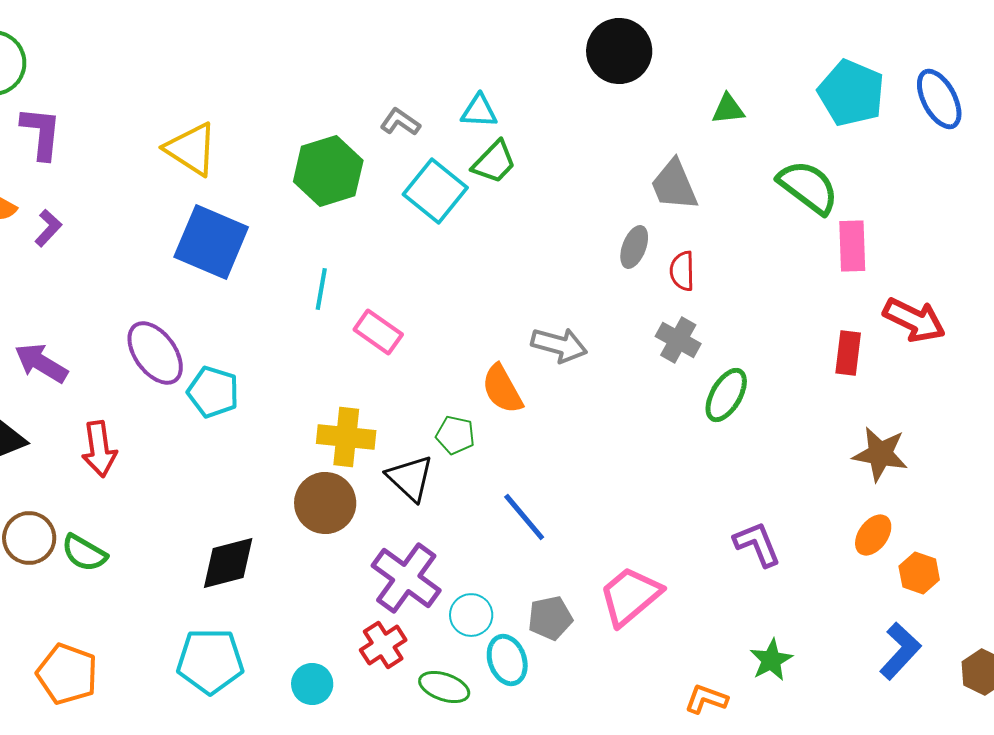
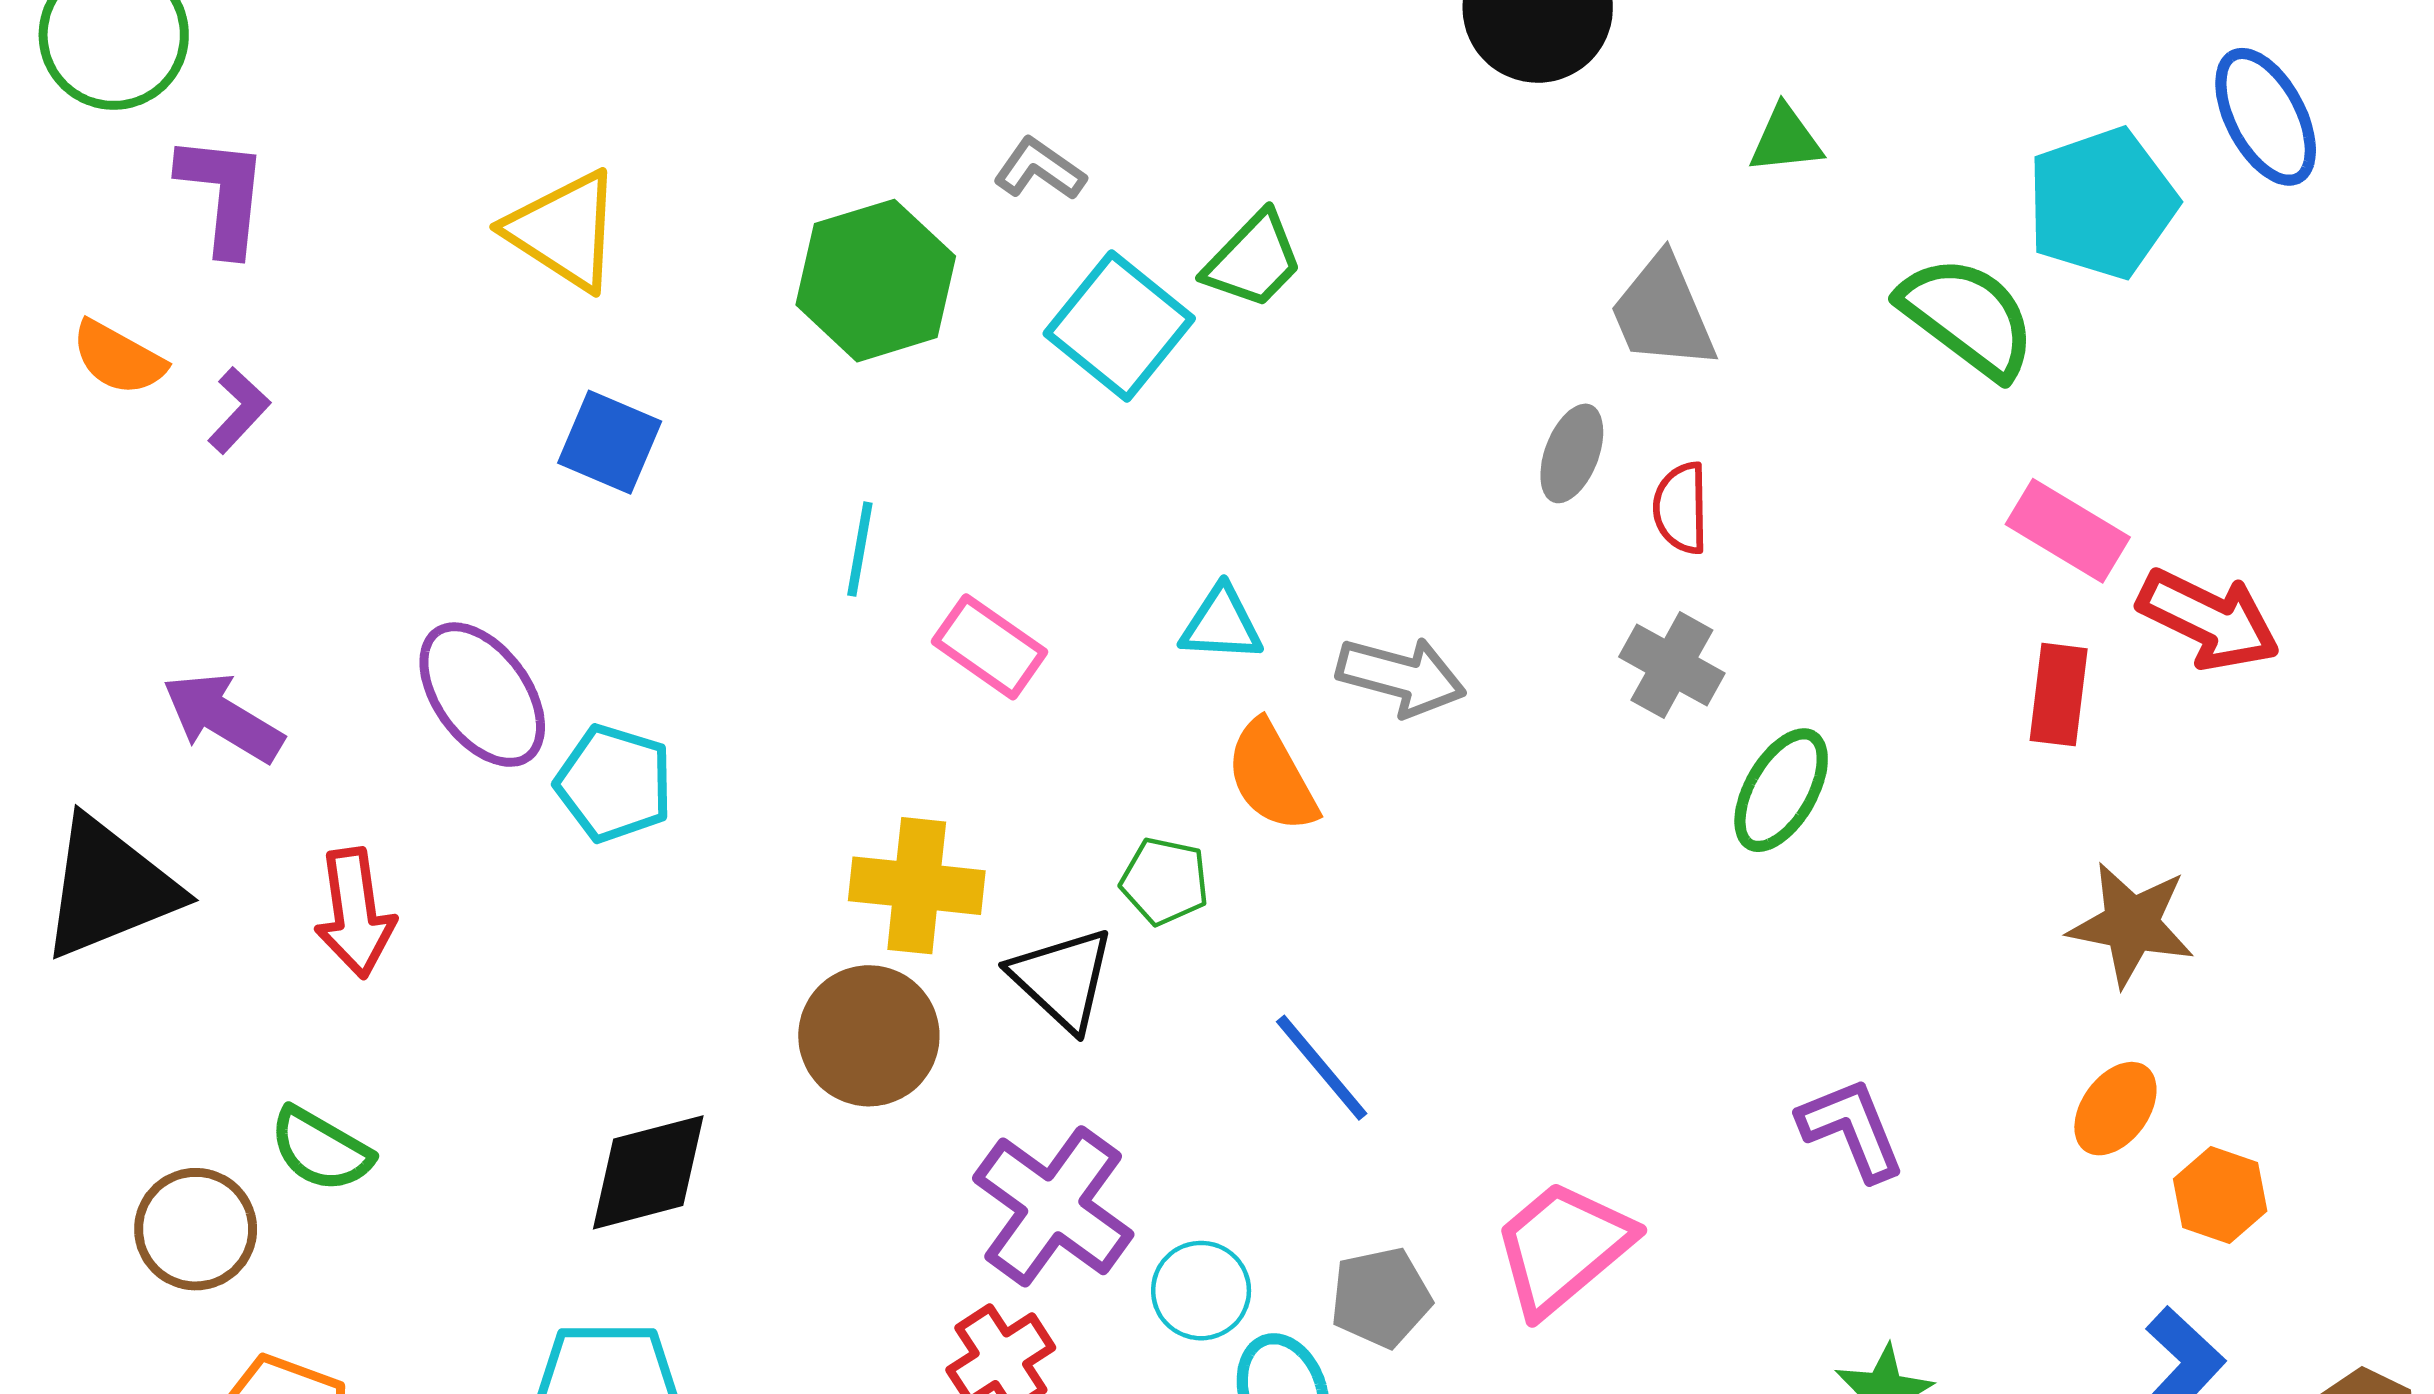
cyan pentagon: (851, 93) -> (2102, 203), moved, turned 30
cyan triangle: (479, 111) -> (1222, 624), moved
blue square: (211, 242) -> (610, 442), size x0.6
pink rectangle: (852, 246) -> (2068, 531), moved, turned -57
brown circle: (29, 538) -> (196, 1229), moved

